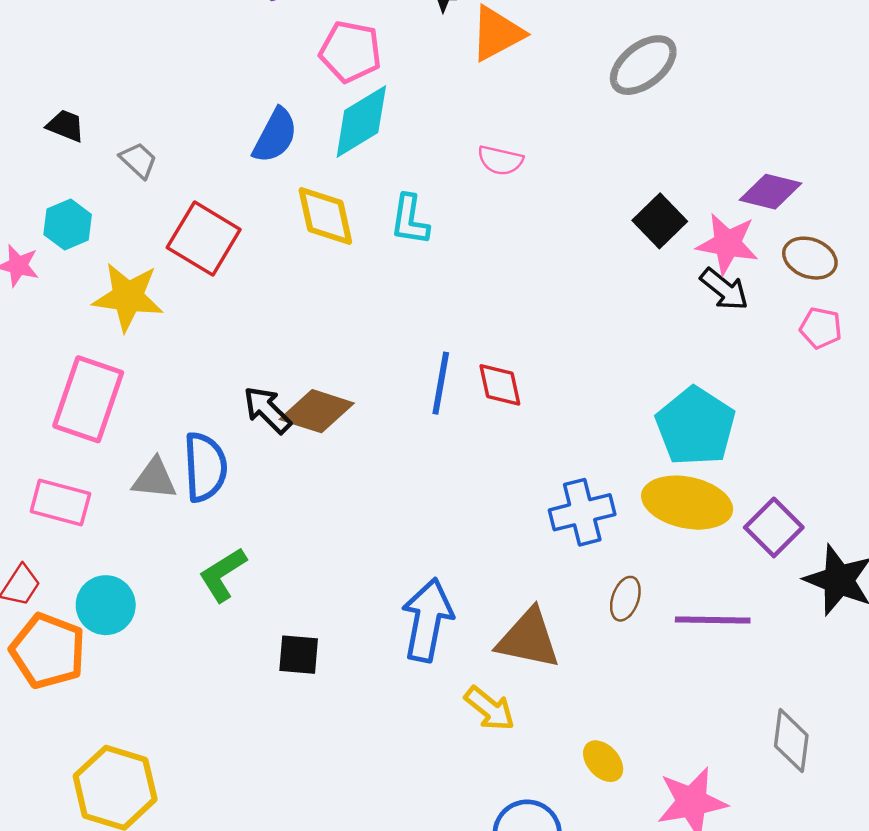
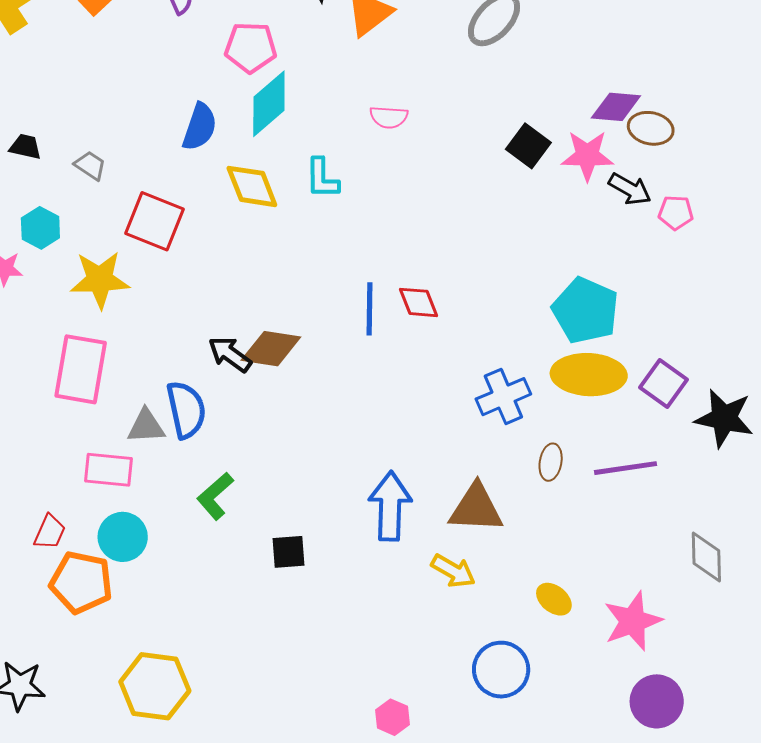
brown ellipse: (810, 258) -> (651, 128), moved
black arrow: (724, 289) -> (630, 189), moved
pink rectangle: (60, 503) -> (108, 470), moved

